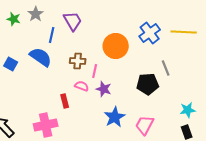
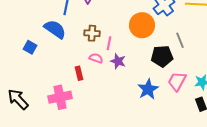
orange circle: (116, 46) -> (142, 25), moved
blue square: (11, 64) -> (30, 47), moved
blue star: (115, 117) -> (148, 89), moved
pink trapezoid: (145, 125) -> (177, 81), moved

